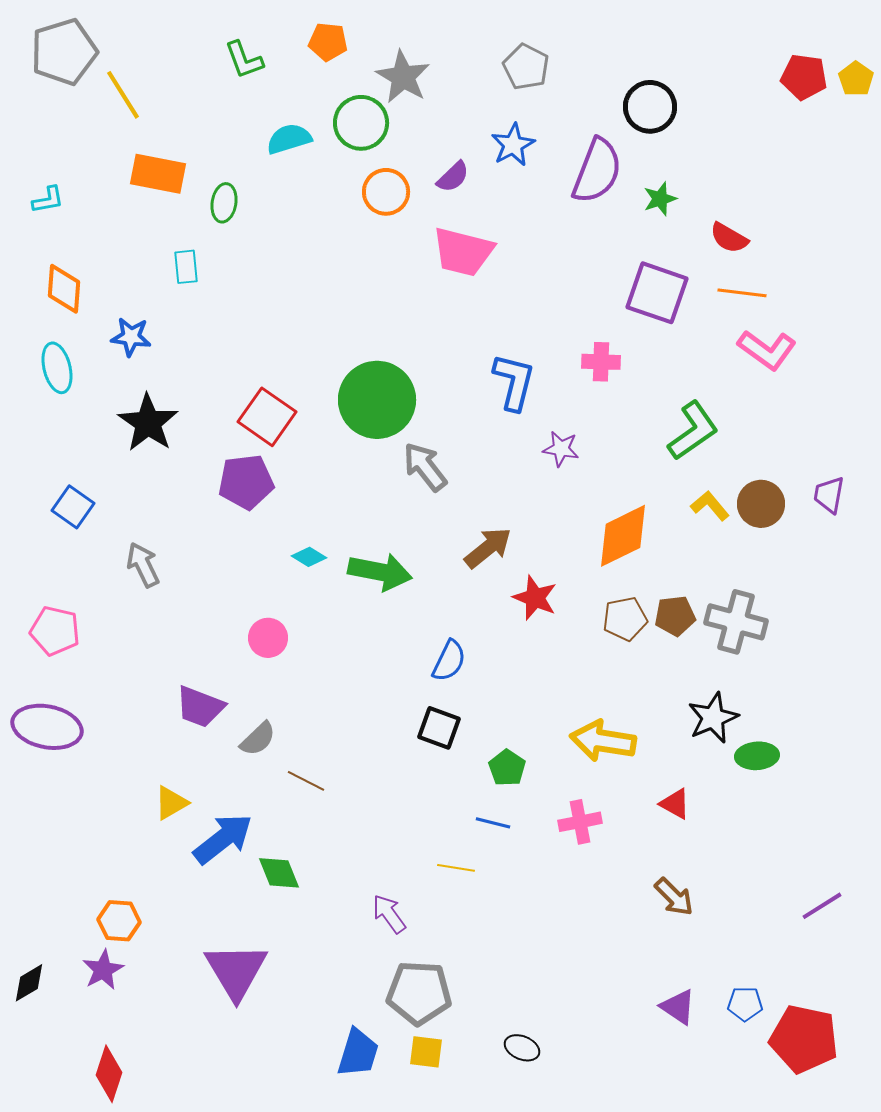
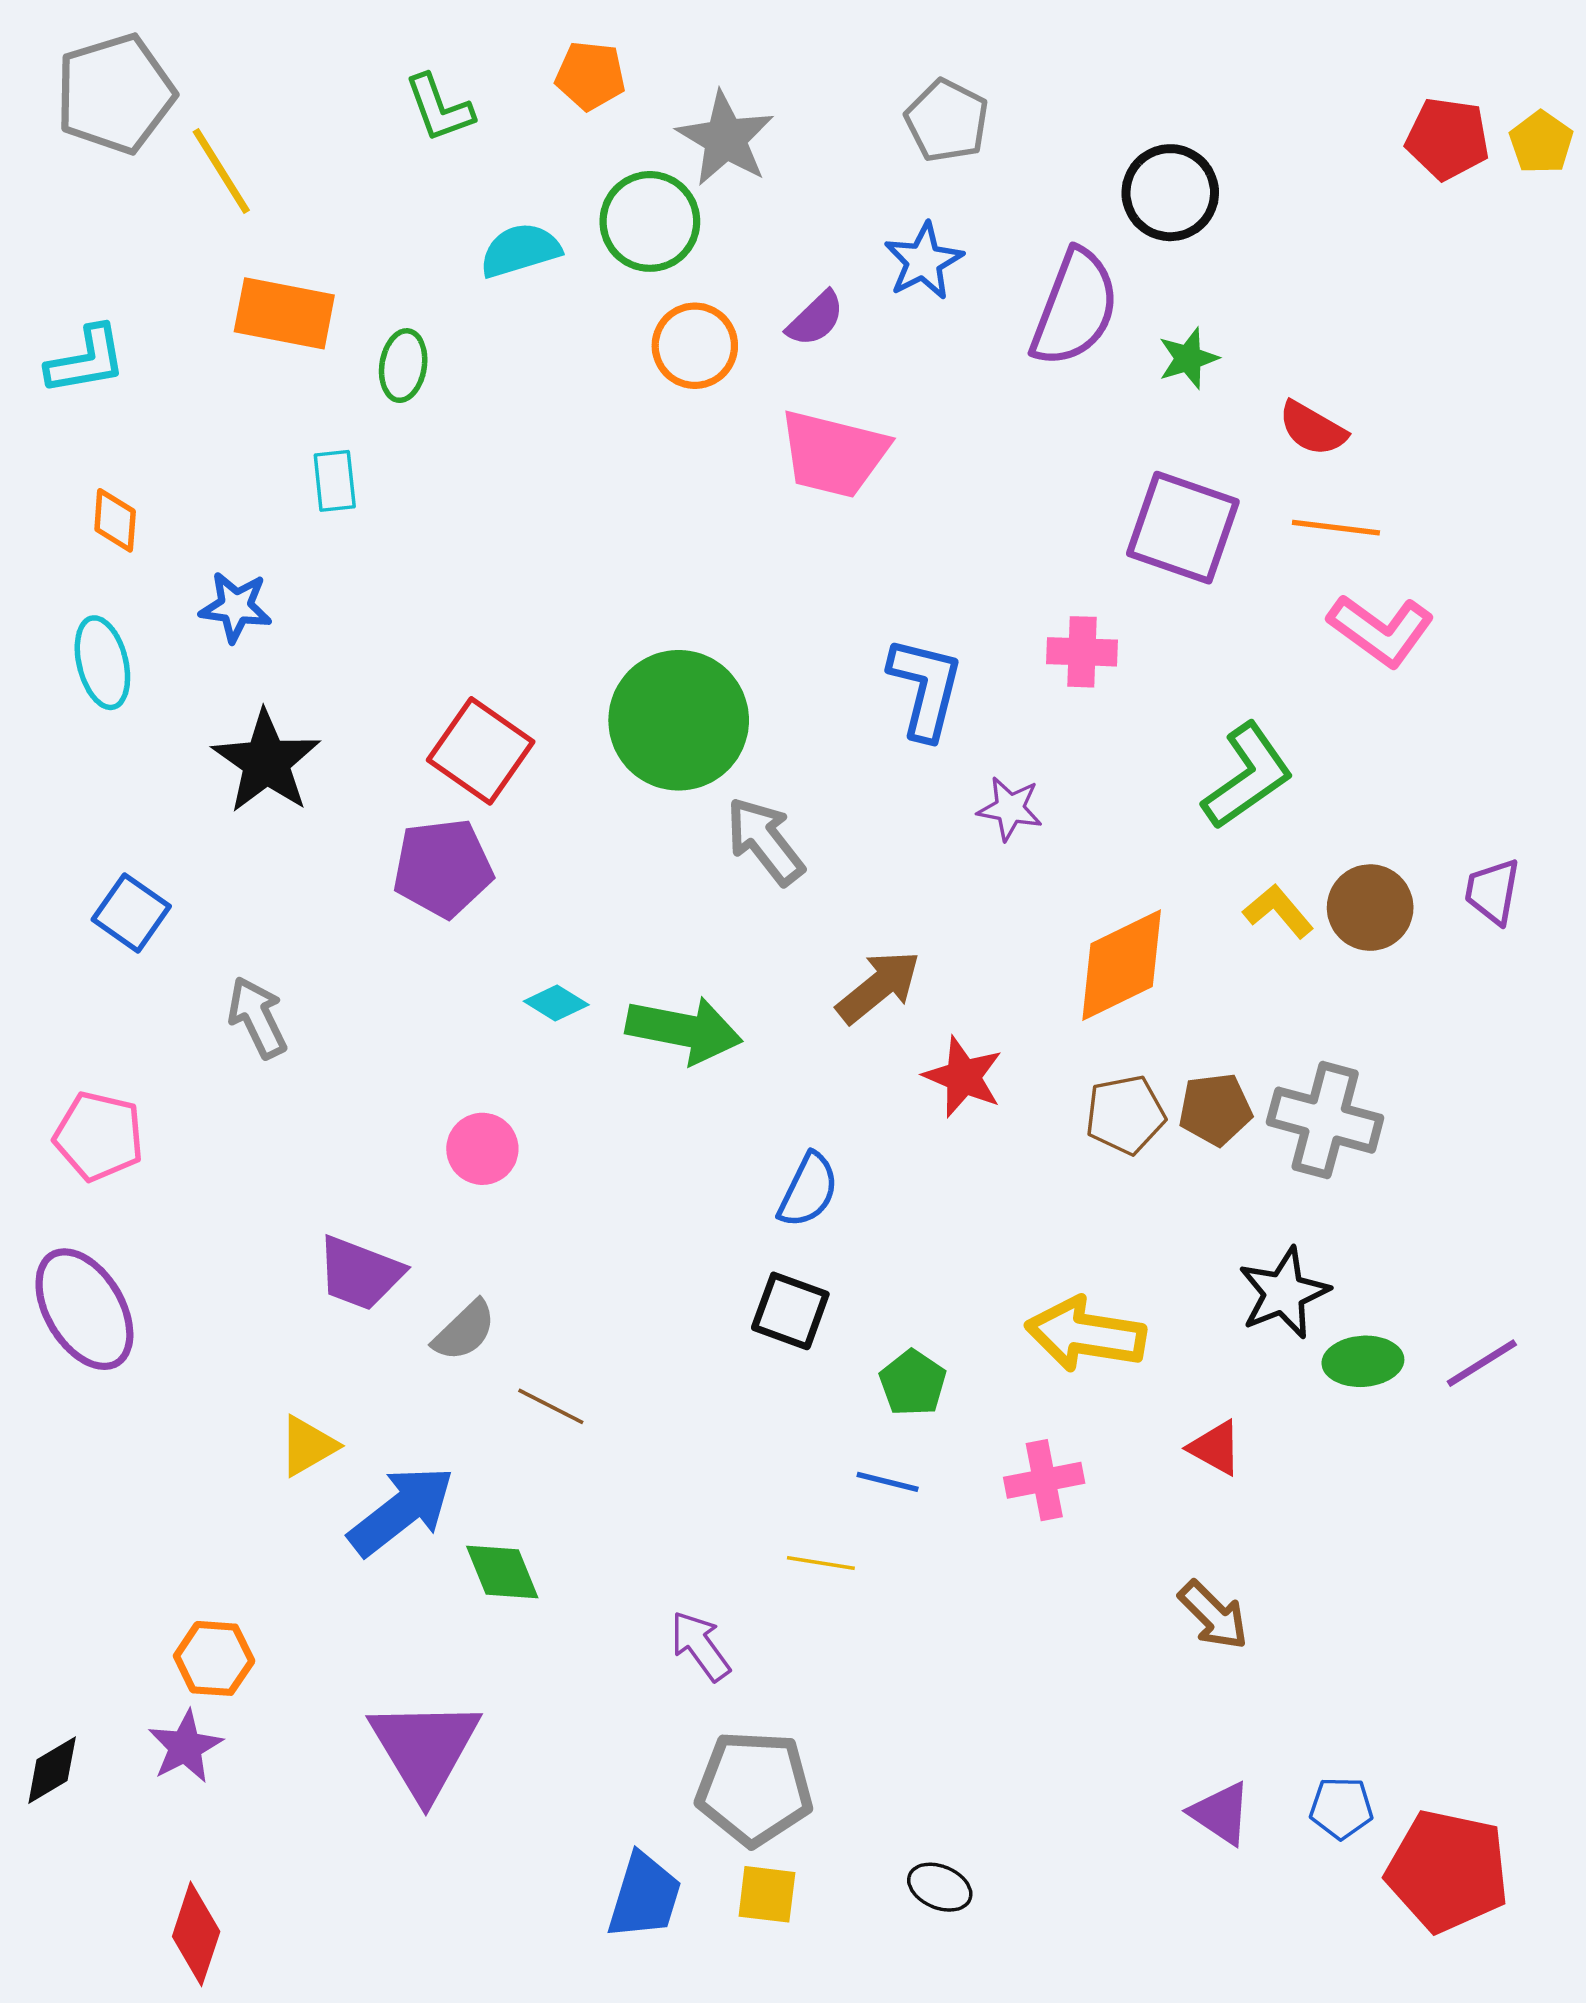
cyan L-shape: (48, 200) -> (86, 360), size x1.4
orange diamond: (64, 289) -> (115, 520), size x0.7
purple ellipse: (47, 727) -> (84, 1309), turned 48
purple line: (822, 906) -> (1482, 1363), moved

